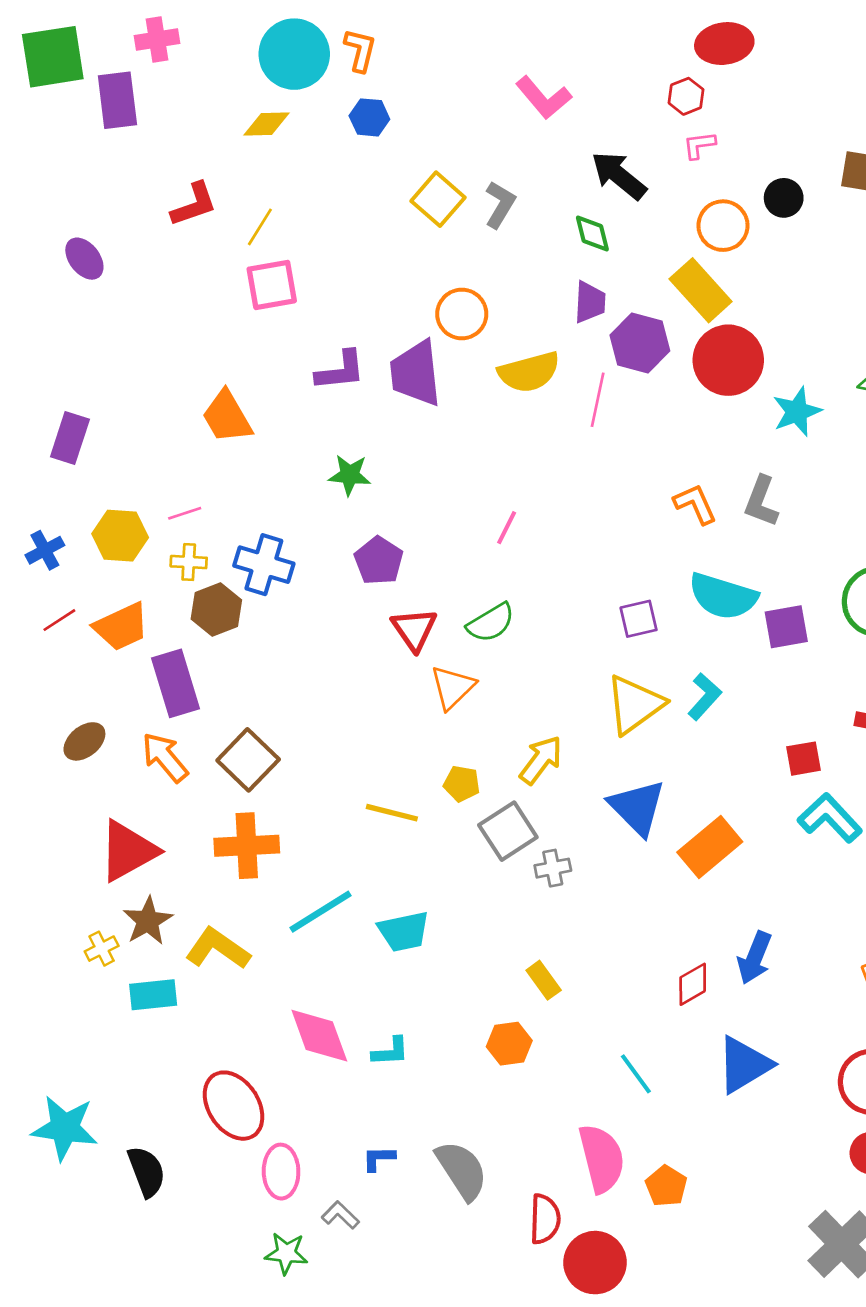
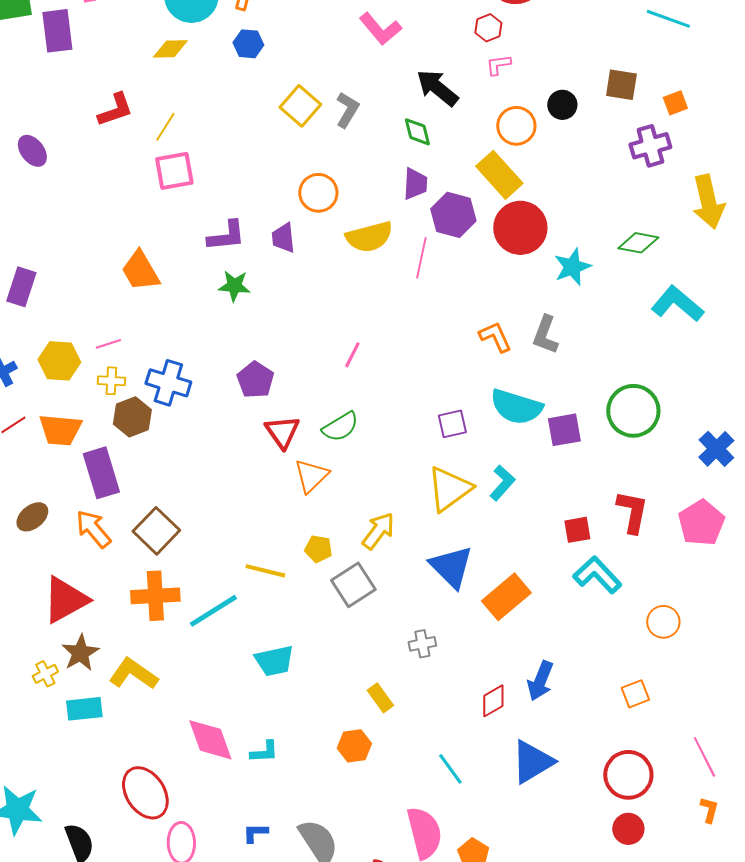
purple trapezoid: (416, 373) -> (283, 238), size x0.6
green star: (350, 475) -> (234, 286), moved
orange trapezoid: (121, 627) -> (60, 430), turned 30
gray cross: (553, 868) -> (422, 644), moved
cyan line: (321, 912) -> (213, 611), moved

